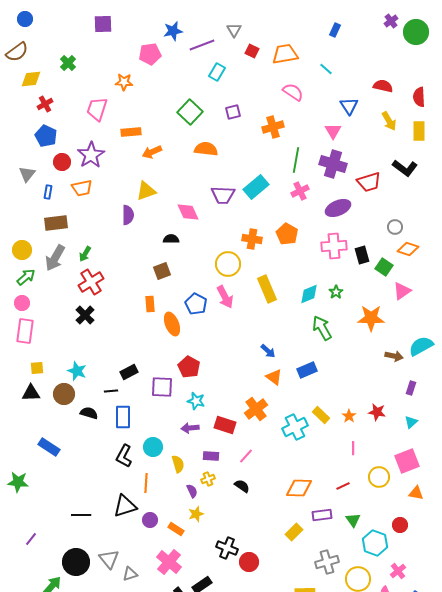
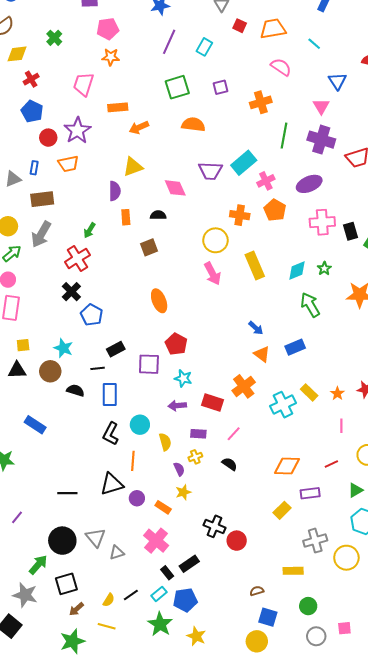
purple line: (202, 45) -> (169, 42), moved, turned -45
pink pentagon: (150, 54) -> (108, 29), moved
green square: (190, 112) -> (177, 87), turned 30
gray triangle: (27, 174) -> (13, 179), moved, turned 30
pink cross: (300, 191) -> (266, 181), moved
purple ellipse: (338, 208) -> (309, 184), moved
green arrow: (85, 254) -> (90, 230), moved
orange rectangle: (150, 304) -> (126, 217), moved
blue pentagon: (196, 304) -> (92, 315), moved
green triangle: (353, 520) -> (356, 490), moved, turned 35

